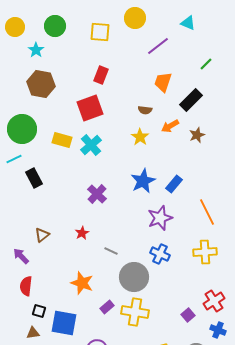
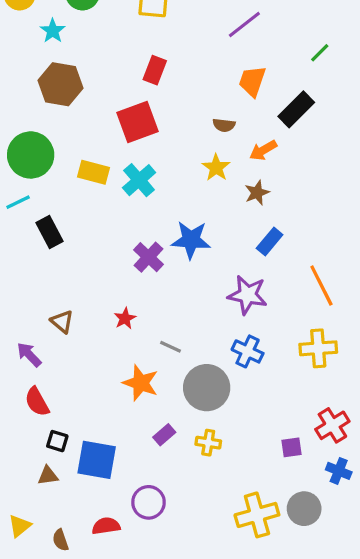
brown star: (197, 135) -> (257, 193), moved
blue star: (143, 181) -> (191, 240), moved, turned 30
purple star: (160, 218) -> (248, 295), turned 30
brown triangle: (42, 235) -> (62, 322), turned -42
orange star: (82, 283) -> (141, 383), moved
red semicircle: (26, 286) -> (37, 402), turned -36
yellow cross: (135, 312) -> (208, 443), size x0.6
purple square: (188, 315) -> (292, 447), turned 32

